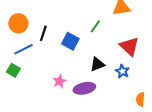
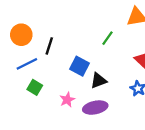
blue square: (70, 41) -> (80, 66), moved
black triangle: (97, 64) -> (99, 81), moved
green square: (13, 70) -> (35, 87), moved

